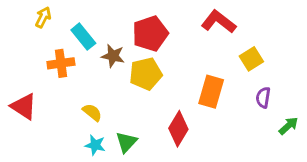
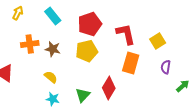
red L-shape: (219, 22) -> (126, 34), moved, turned 40
cyan rectangle: (83, 37) -> (53, 16), moved
brown star: (113, 56) -> (53, 49), moved
green triangle: (126, 142) -> (83, 95), moved

